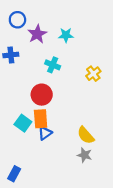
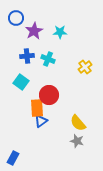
blue cross: (11, 55) -> (27, 56), moved
red circle: (42, 95) -> (49, 95), moved
cyan square: (23, 123) -> (21, 82), moved

